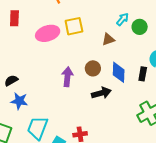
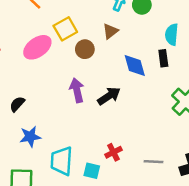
brown circle: (93, 68) -> (85, 49), moved
black semicircle: (11, 80) -> (17, 104), moved
black arrow: (101, 93) -> (109, 96), moved

